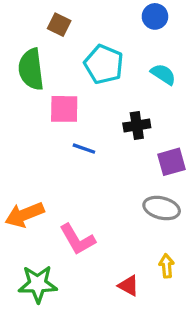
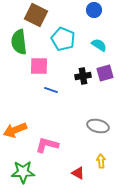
brown square: (59, 25) -> (36, 15), size x1.6
purple square: (172, 162) -> (105, 73), moved
pink L-shape: (77, 239) -> (47, 145), turned 135

